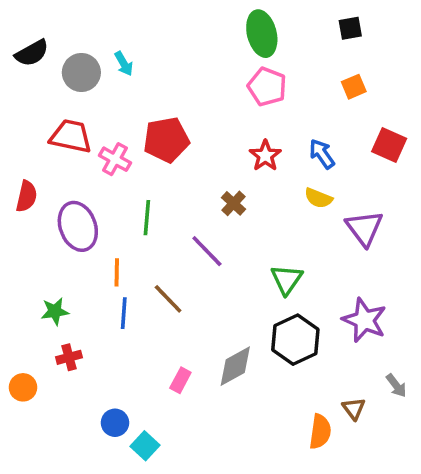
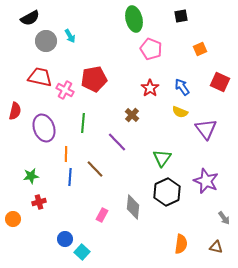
black square: (350, 28) -> (181, 16), moved
green ellipse: (262, 34) -> (134, 19), moved
black semicircle: (32, 53) -> (30, 18), moved
gray diamond: (235, 366) -> (133, 207), turned -55
brown triangle: (354, 409) -> (216, 247), moved, turned -40

